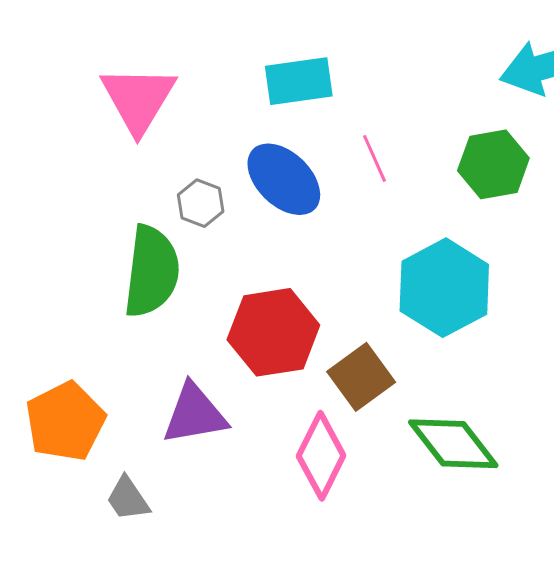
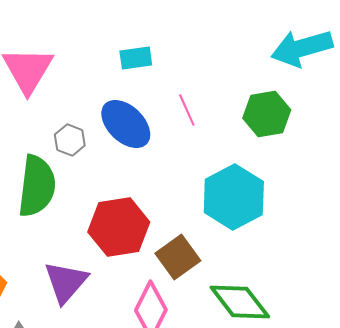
cyan rectangle: (299, 81) -> (136, 58), size x0.7
purple triangle: (195, 414) -> (66, 282), turned -39

